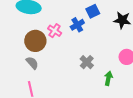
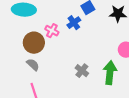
gray cross: (87, 62) -> (82, 71), moved
green arrow: (108, 78) -> (110, 73), size x1.6

